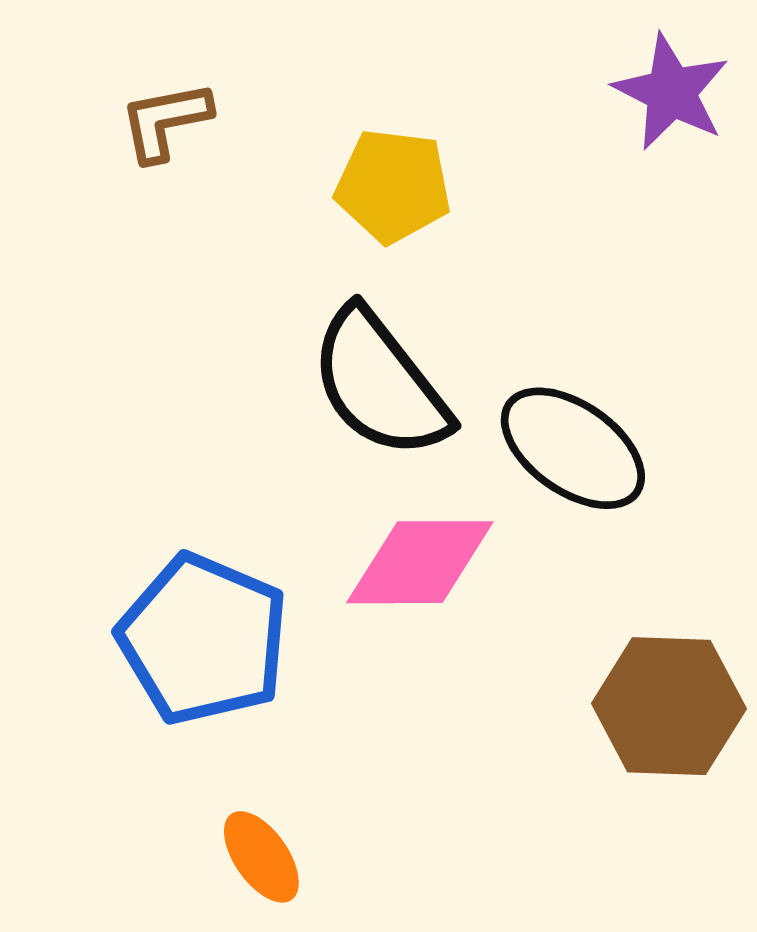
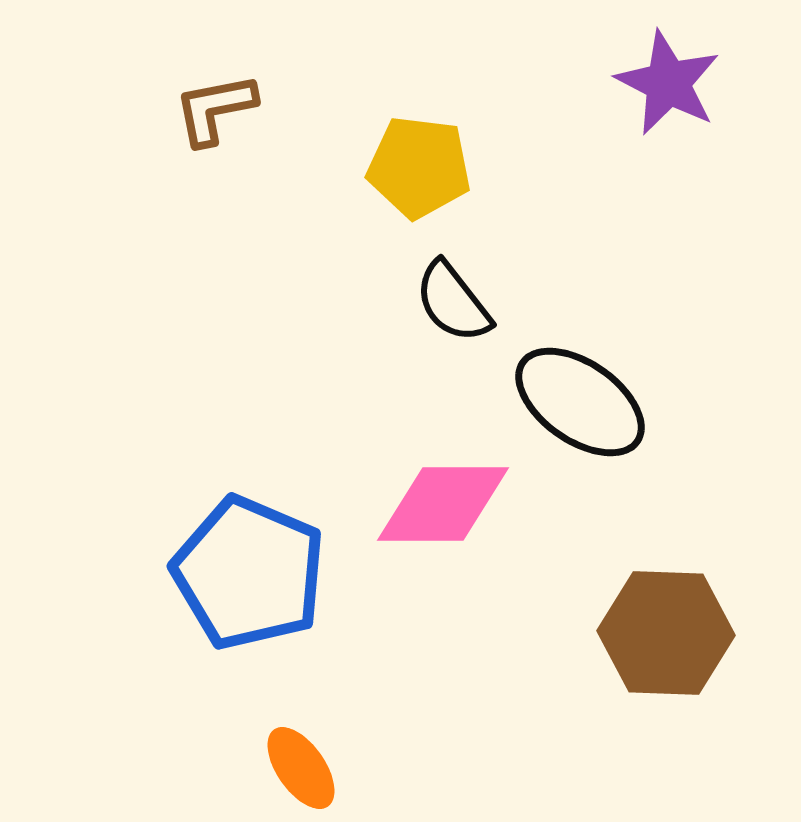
black semicircle: (380, 383) -> (453, 302), moved, size x0.6

